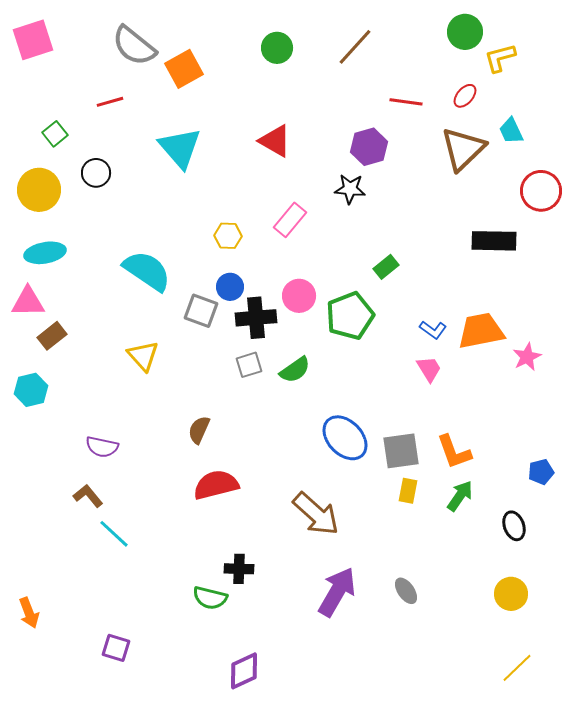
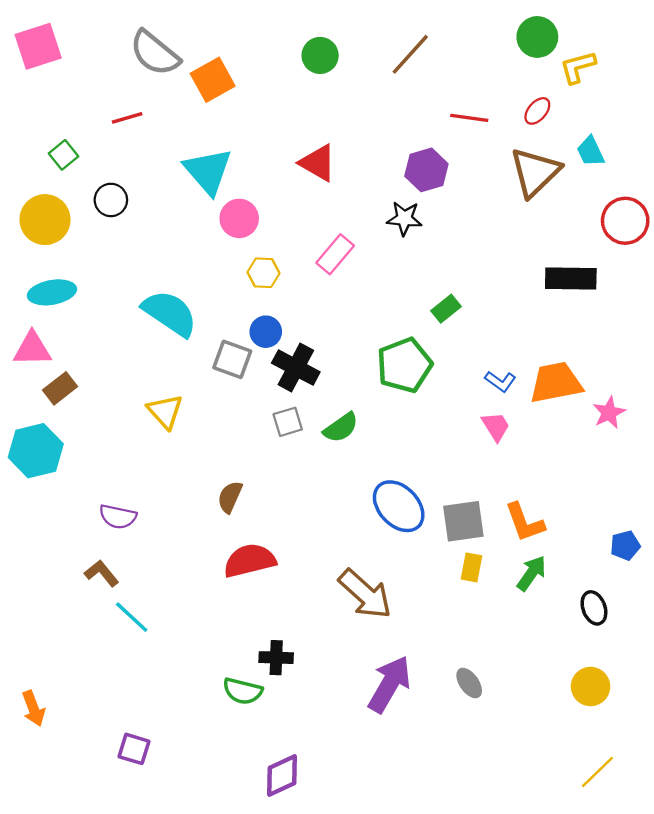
pink circle: (299, 296) -> (239, 218), moved
black cross: (256, 318) -> (296, 368), turned 33
cyan hexagon: (31, 390) -> (36, 451), size x1.4

